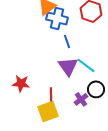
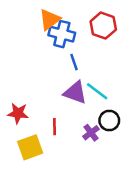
purple triangle: (68, 66) -> (75, 93), turned -35
yellow square: (48, 111) -> (30, 147), moved

